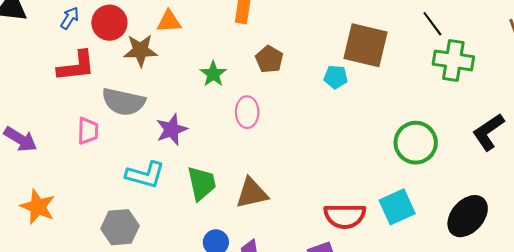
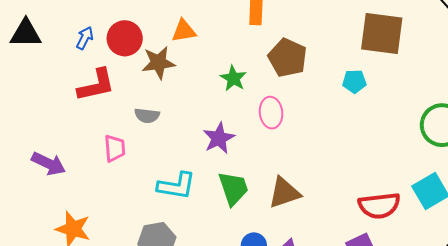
brown pentagon: (269, 59) -> (288, 58), size x1.4
cyan pentagon: (336, 77) -> (354, 81), moved
gray semicircle: (123, 102) -> (147, 116), size x0.6
purple star: (172, 130) -> (219, 138), moved

